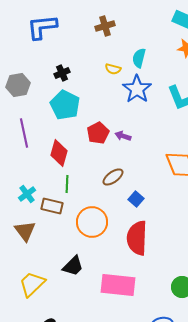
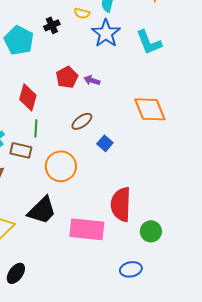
black cross: (62, 73) -> (52, 25), moved
cyan pentagon: (65, 105) -> (19, 40), moved
red semicircle: (137, 238) -> (121, 204), moved
black trapezoid: (73, 266) -> (42, 210), size x1.4

